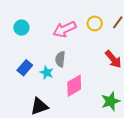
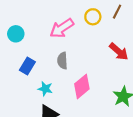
blue rectangle: (25, 68) -> (27, 66), moved
cyan star: (47, 73) -> (45, 89), moved

